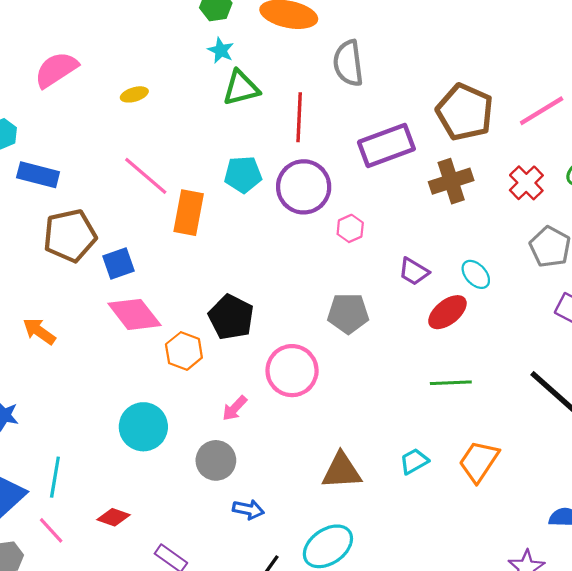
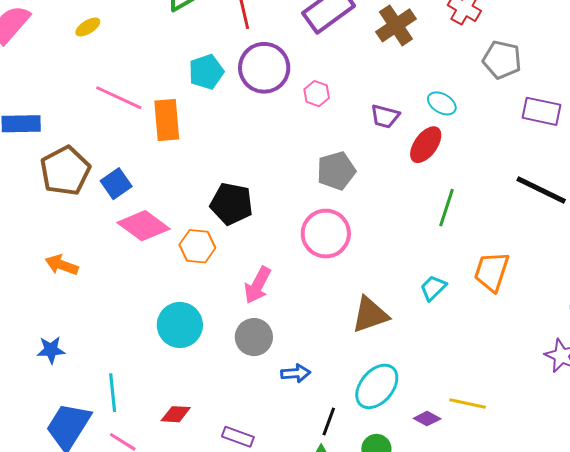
pink circle: (292, 371) -> (326, 234), moved
green line: (451, 383) -> (447, 208), turned -54
pink arrow: (235, 408) -> (258, 285), size x1.4

